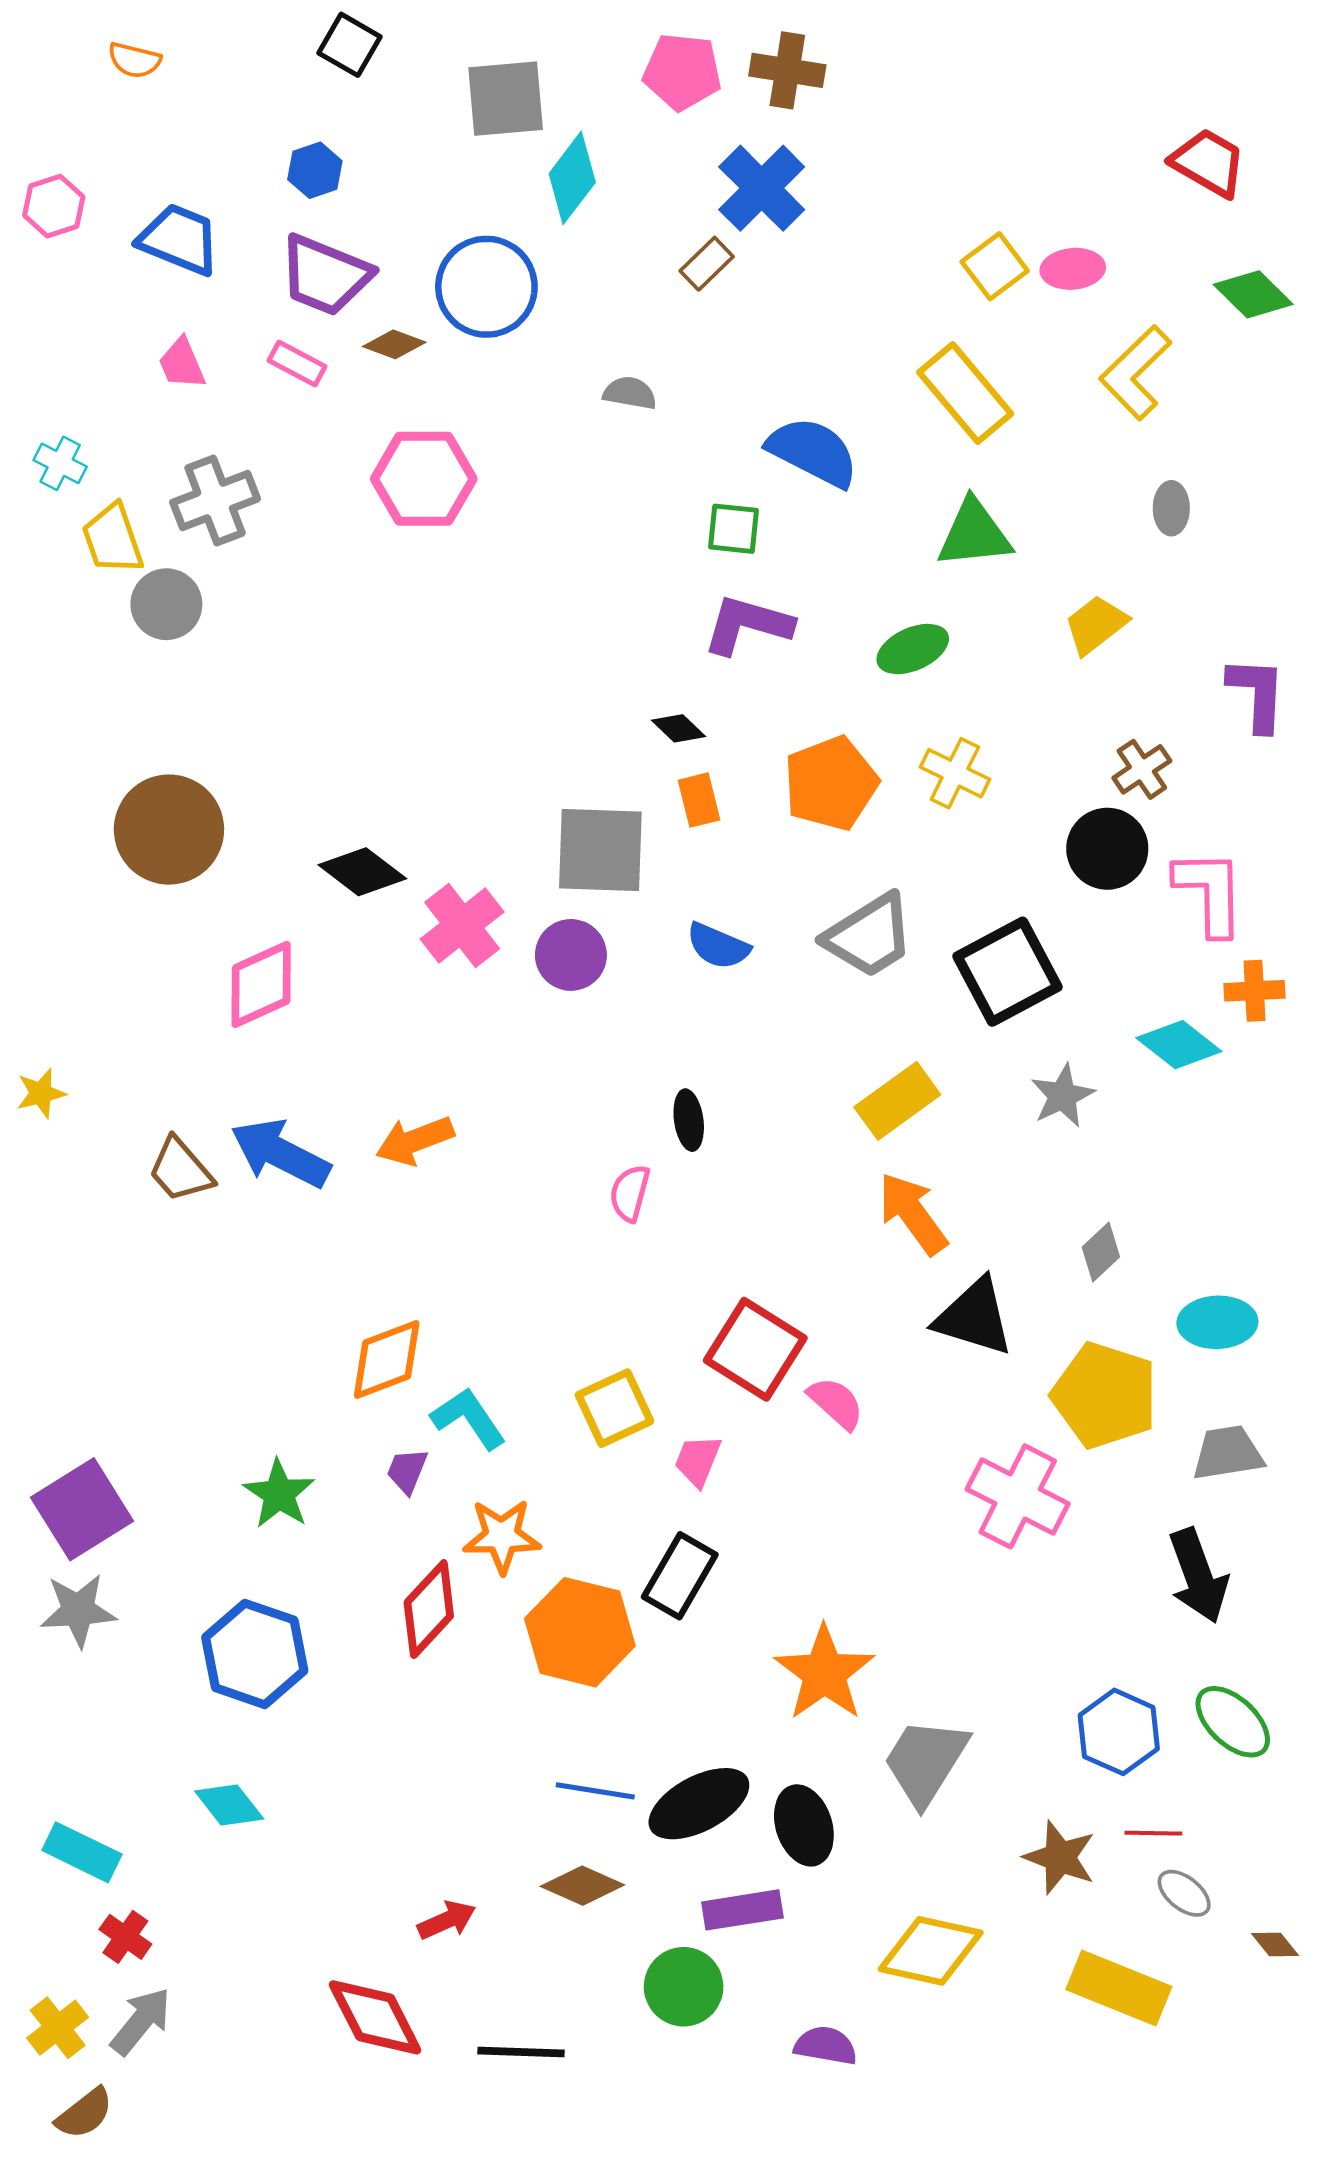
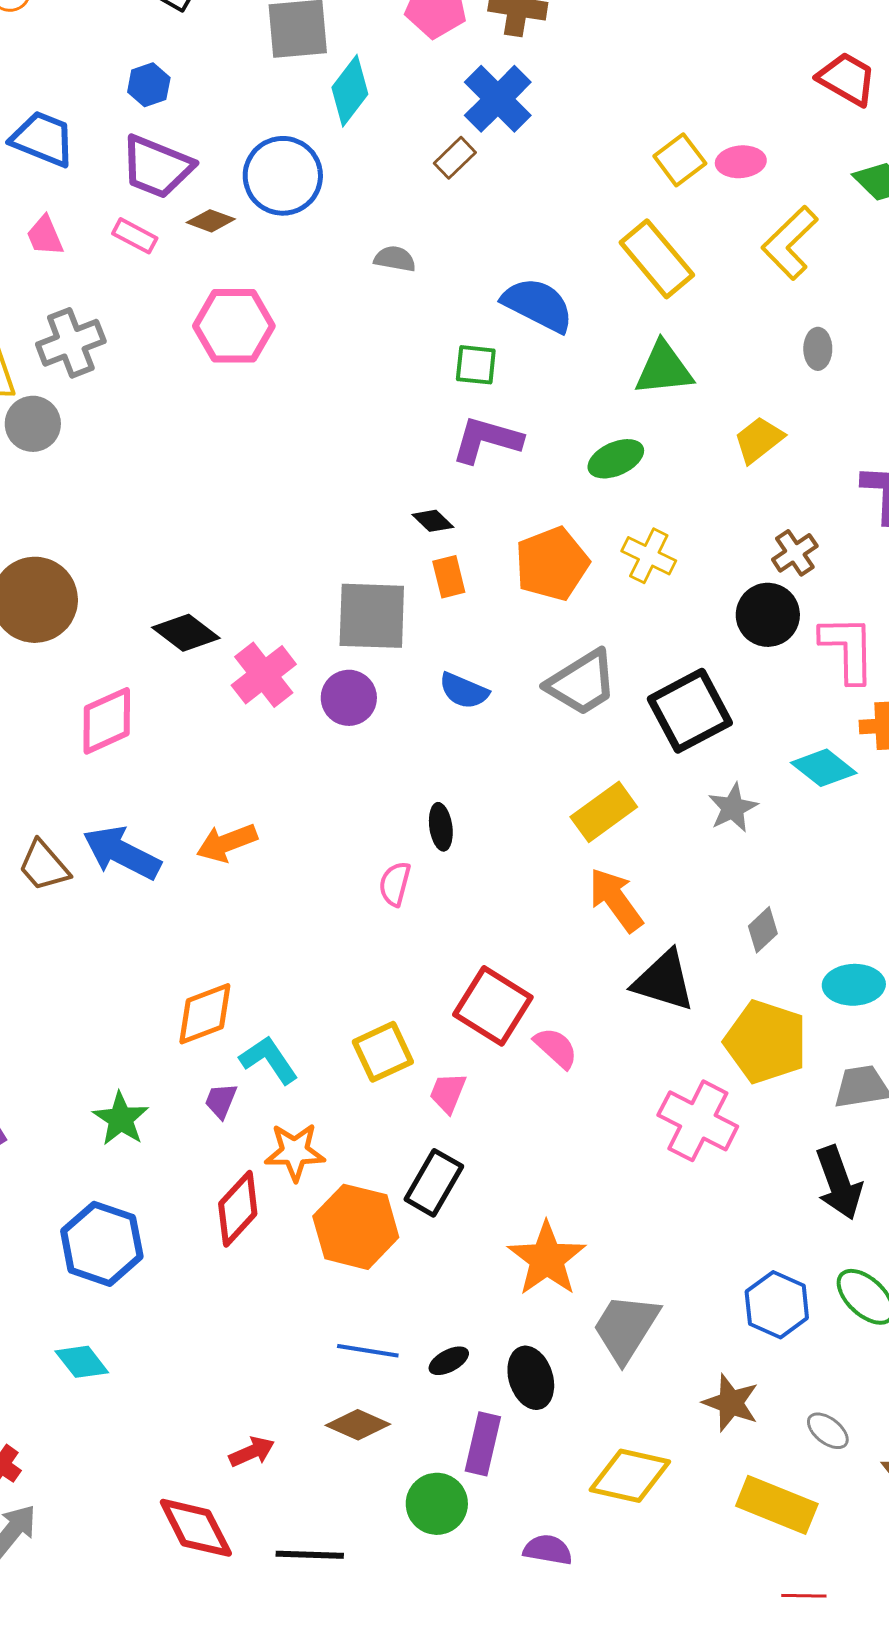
black ellipse: (699, 1804) -> (449, 1361), size x0.5
red line: (1153, 1833) -> (804, 1596), moved
purple rectangle: (742, 1910) -> (483, 1444), turned -68

